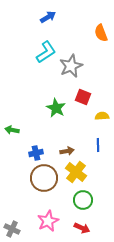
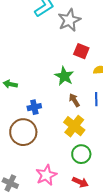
green star: (56, 108) -> (64, 76), moved
brown arrow: (67, 151) -> (74, 100), moved, turned -112
brown circle: (44, 178) -> (23, 132), moved

